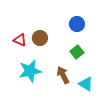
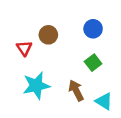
brown circle: (40, 38) -> (48, 35), moved
red triangle: (20, 40) -> (24, 48), turned 32

